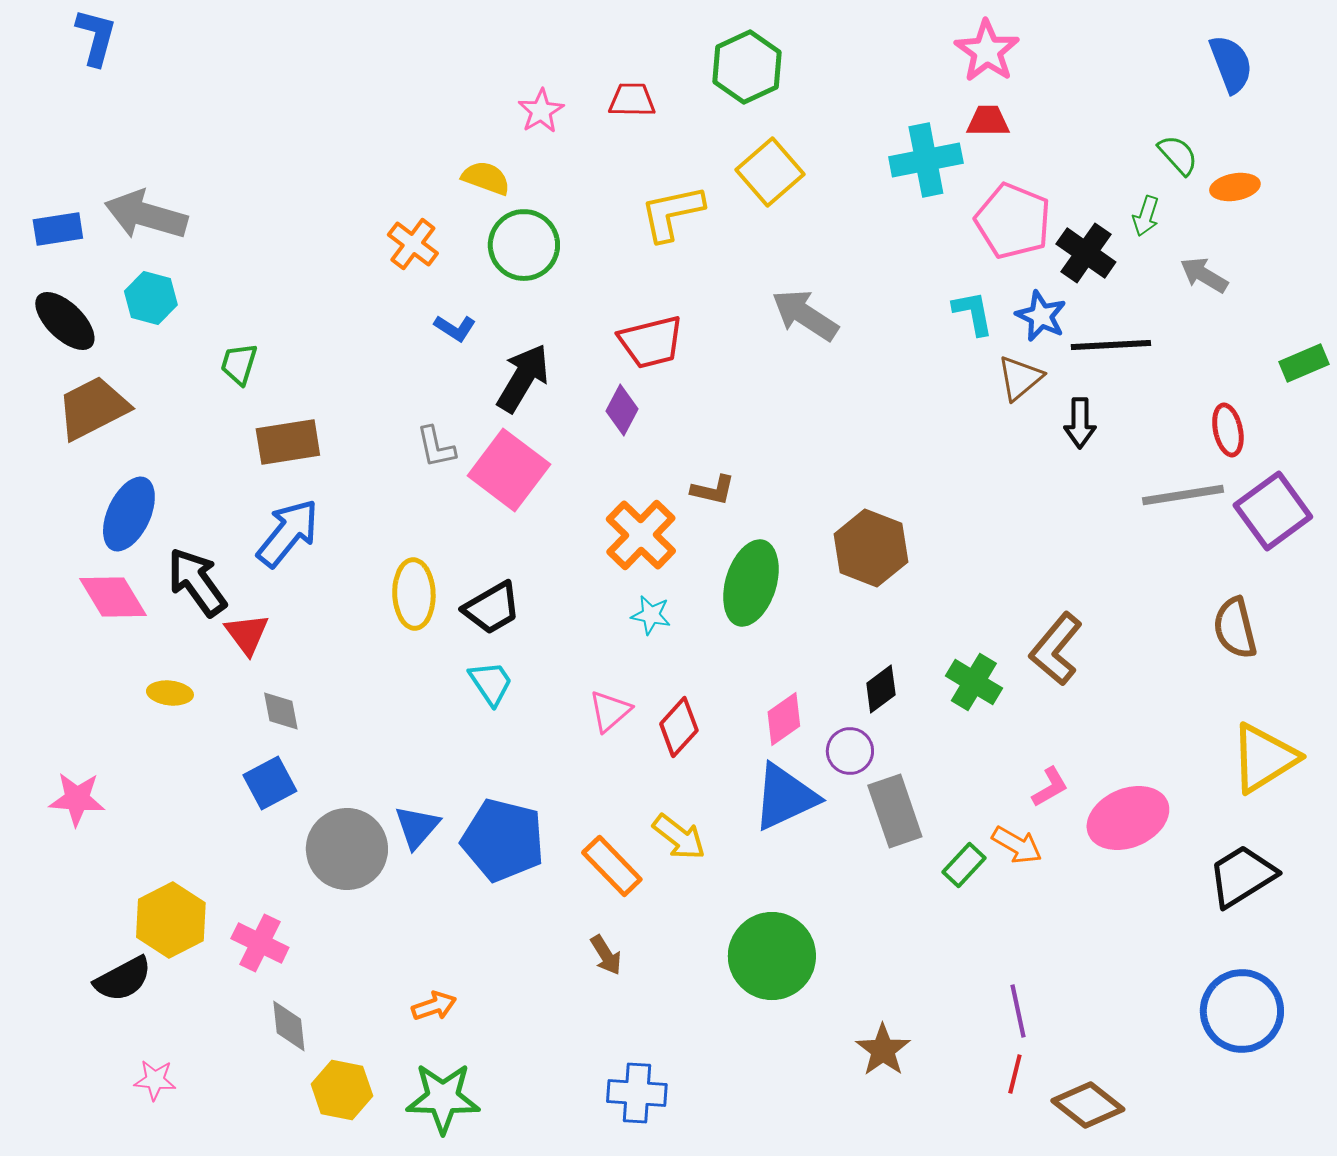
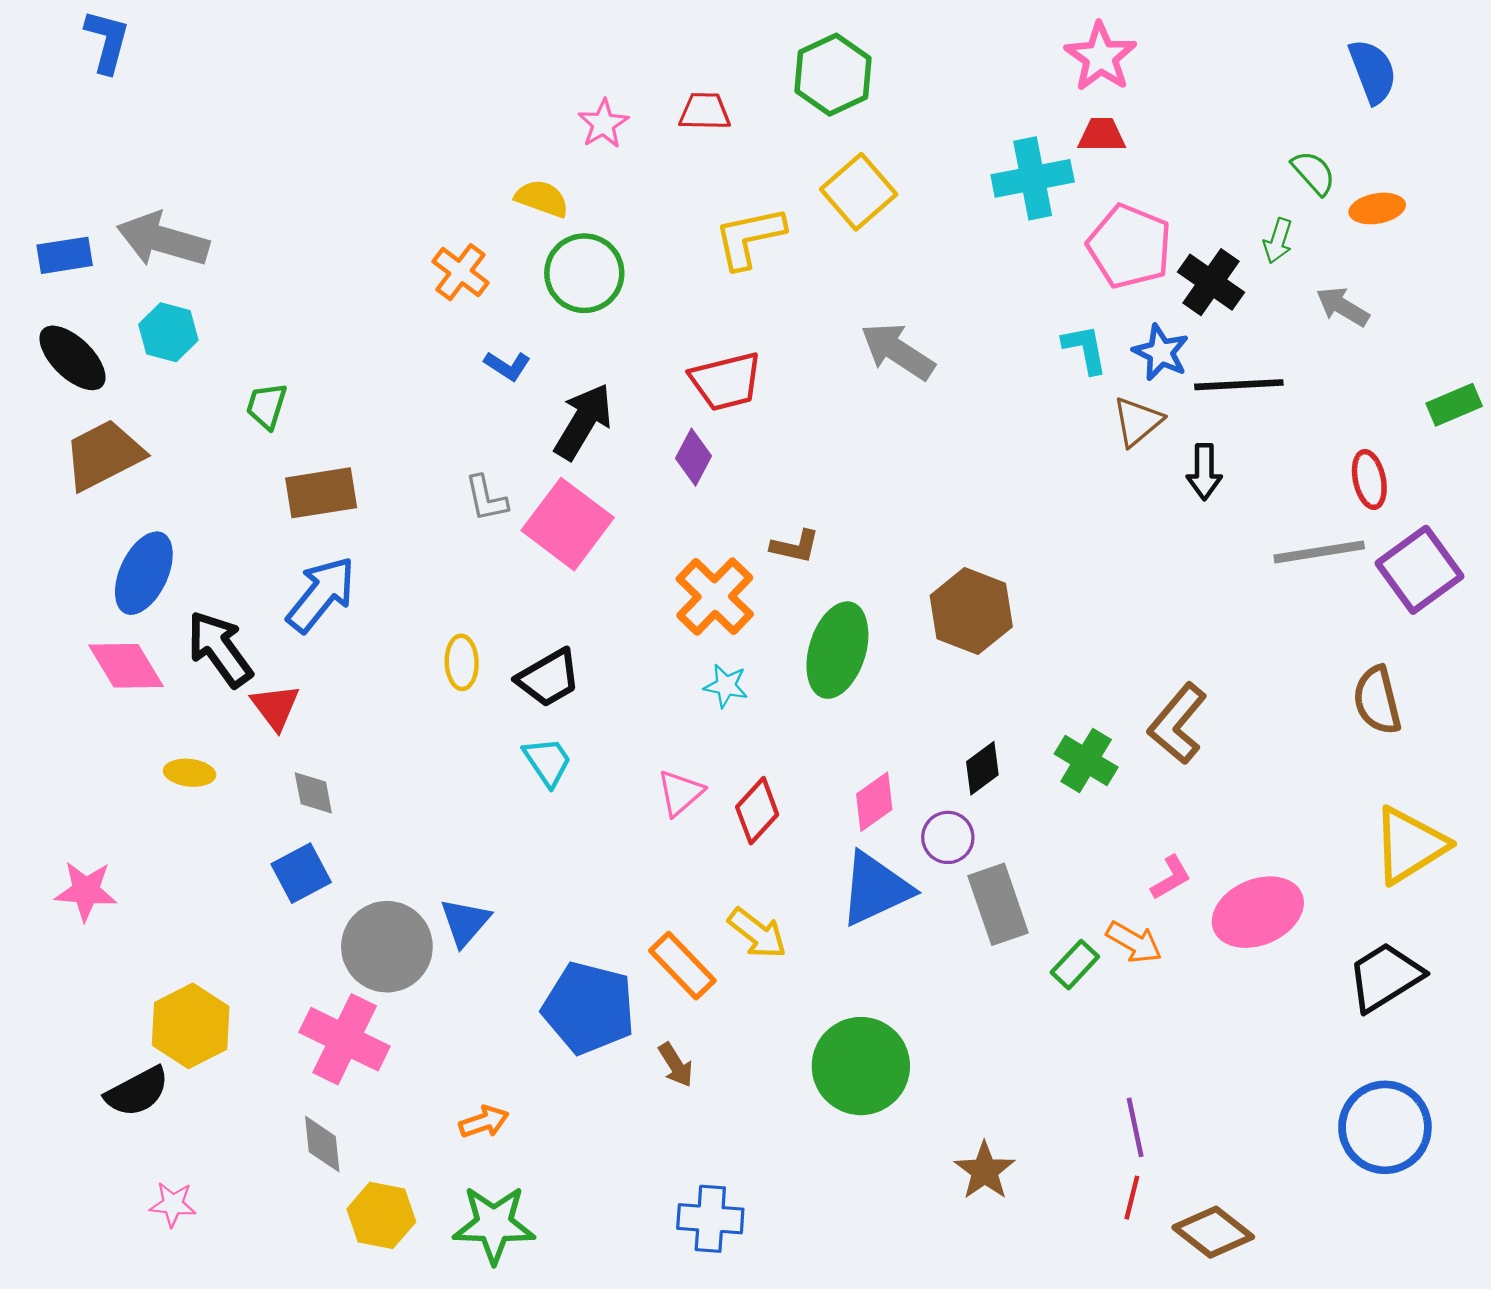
yellow ellipse: (414, 594) -> (462, 662), size x0.7
blue pentagon: (503, 840) -> (589, 1008), moved
pink cross: (260, 943) -> (345, 1039), moved, size x1.4

